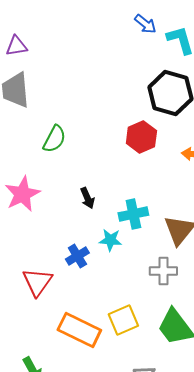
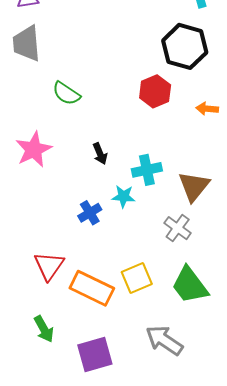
green semicircle: (54, 139) -> (66, 93), turned 96
gray cross: (163, 271) -> (178, 228), turned 36
red triangle: (37, 282) -> (49, 266), moved

